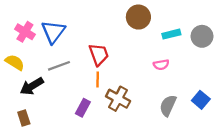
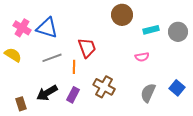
blue triangle: (53, 32) -> (47, 28), turned -50
orange line: (98, 79) -> (74, 67), moved
black arrow: (32, 86) -> (47, 93), moved

